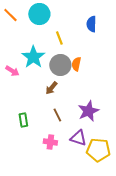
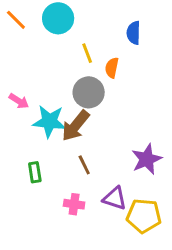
cyan star: (33, 57) -> (49, 121), moved, turned -30
orange semicircle: (76, 64) -> (112, 68), moved
brown arrow: (51, 88) -> (76, 126), size x1.6
purple star: (88, 111) -> (147, 159), moved

